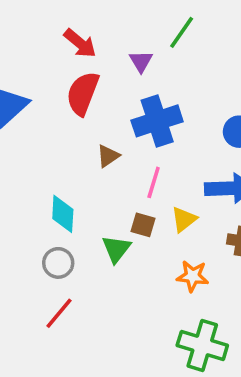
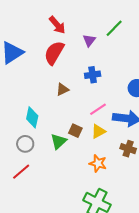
blue cross: (157, 121) -> (93, 75), size x0.6
pink line: (154, 182) -> (98, 109), moved, turned 30

